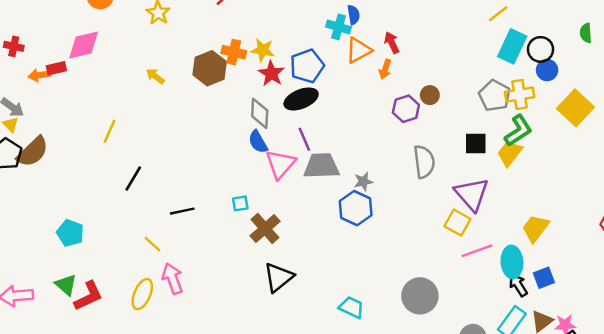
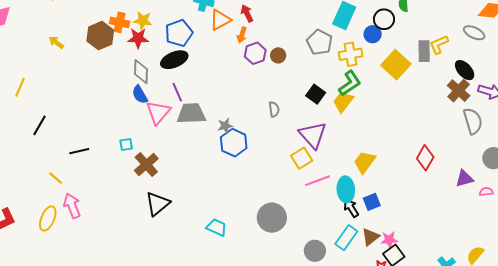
black circle: (541, 49) -> (384, 19), moved
red star: (271, 73) -> (138, 38), moved, turned -30
gray pentagon: (495, 96) -> (320, 42), moved
purple hexagon: (406, 109) -> (255, 53), moved
black square: (476, 144) -> (316, 94), turned 36
gray semicircle: (424, 162) -> (274, 109), size x0.6
blue hexagon: (356, 208) -> (234, 143), moved
yellow square: (458, 223) -> (302, 158), turned 30

